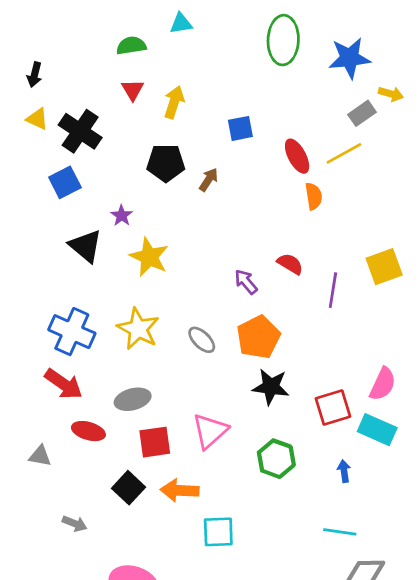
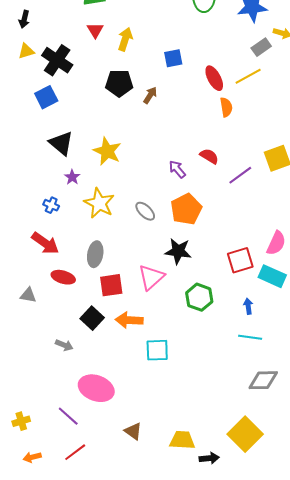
yellow triangle: (37, 119) -> (26, 51), turned -42
purple star: (122, 216) -> (72, 177), moved
purple line: (333, 290) -> (240, 175), turned 45
blue cross: (72, 332) -> (51, 205), size x0.5
black star: (271, 387) -> (178, 251), moved
gray ellipse: (133, 399) -> (95, 254), turned -65
gray arrow: (75, 524) -> (64, 345), moved
cyan line: (340, 532) -> (250, 337), moved

